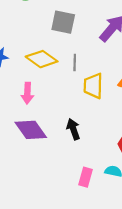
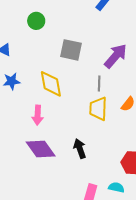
yellow diamond: (42, 59) -> (51, 84), turned 44
gray line: (75, 62) -> (99, 84), moved

